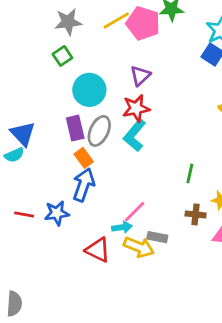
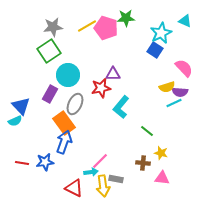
green square: (62, 56) -> (49, 51), size x1.6
purple triangle: (140, 76) -> (113, 74), moved, turned 42
purple rectangle: (75, 128) -> (50, 94), moved, turned 42
cyan L-shape: (135, 135) -> (121, 107), moved
orange rectangle: (84, 158) -> (64, 123), size x1.6
green line: (190, 173) -> (147, 131), moved, turned -64
yellow arrow: (139, 247) -> (103, 186), turned 60

